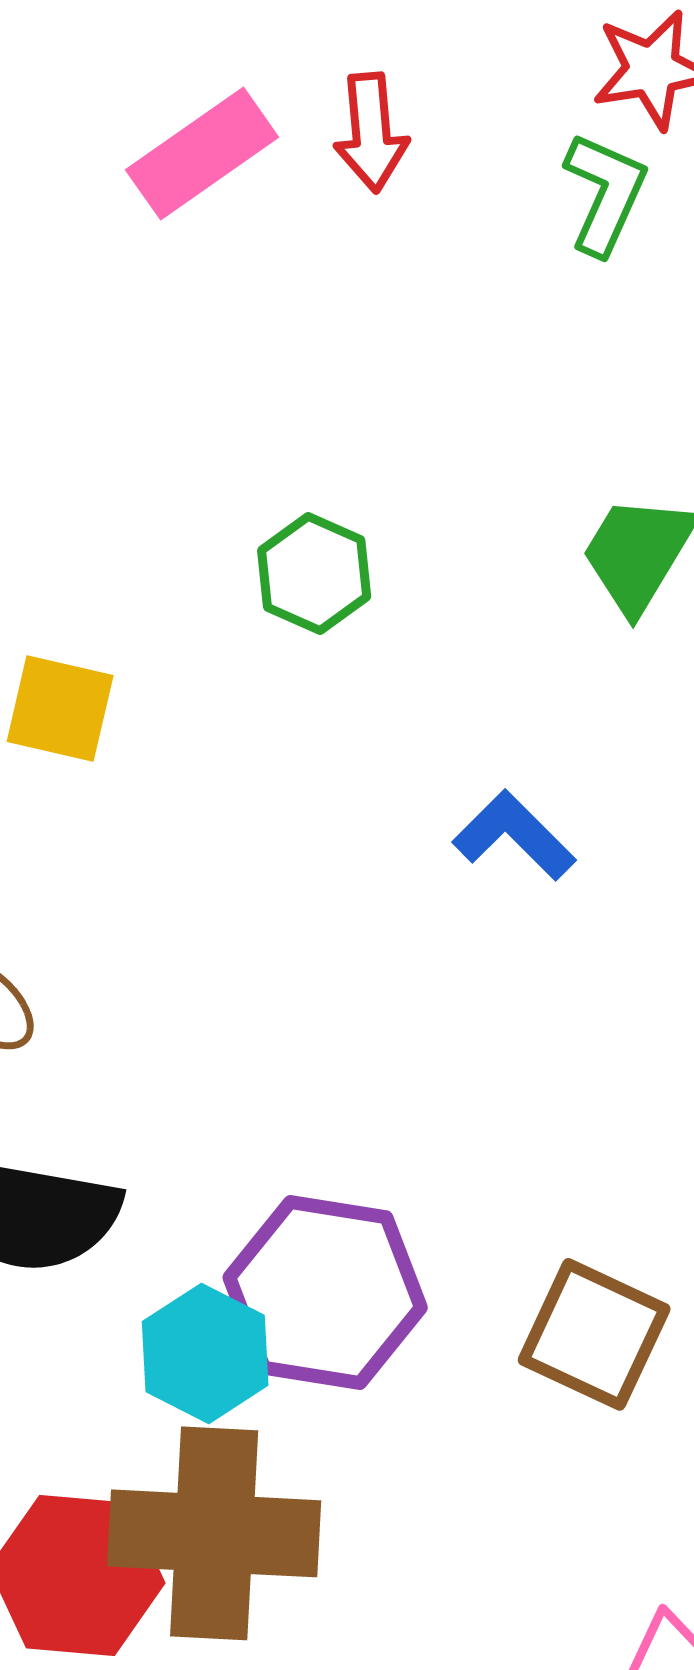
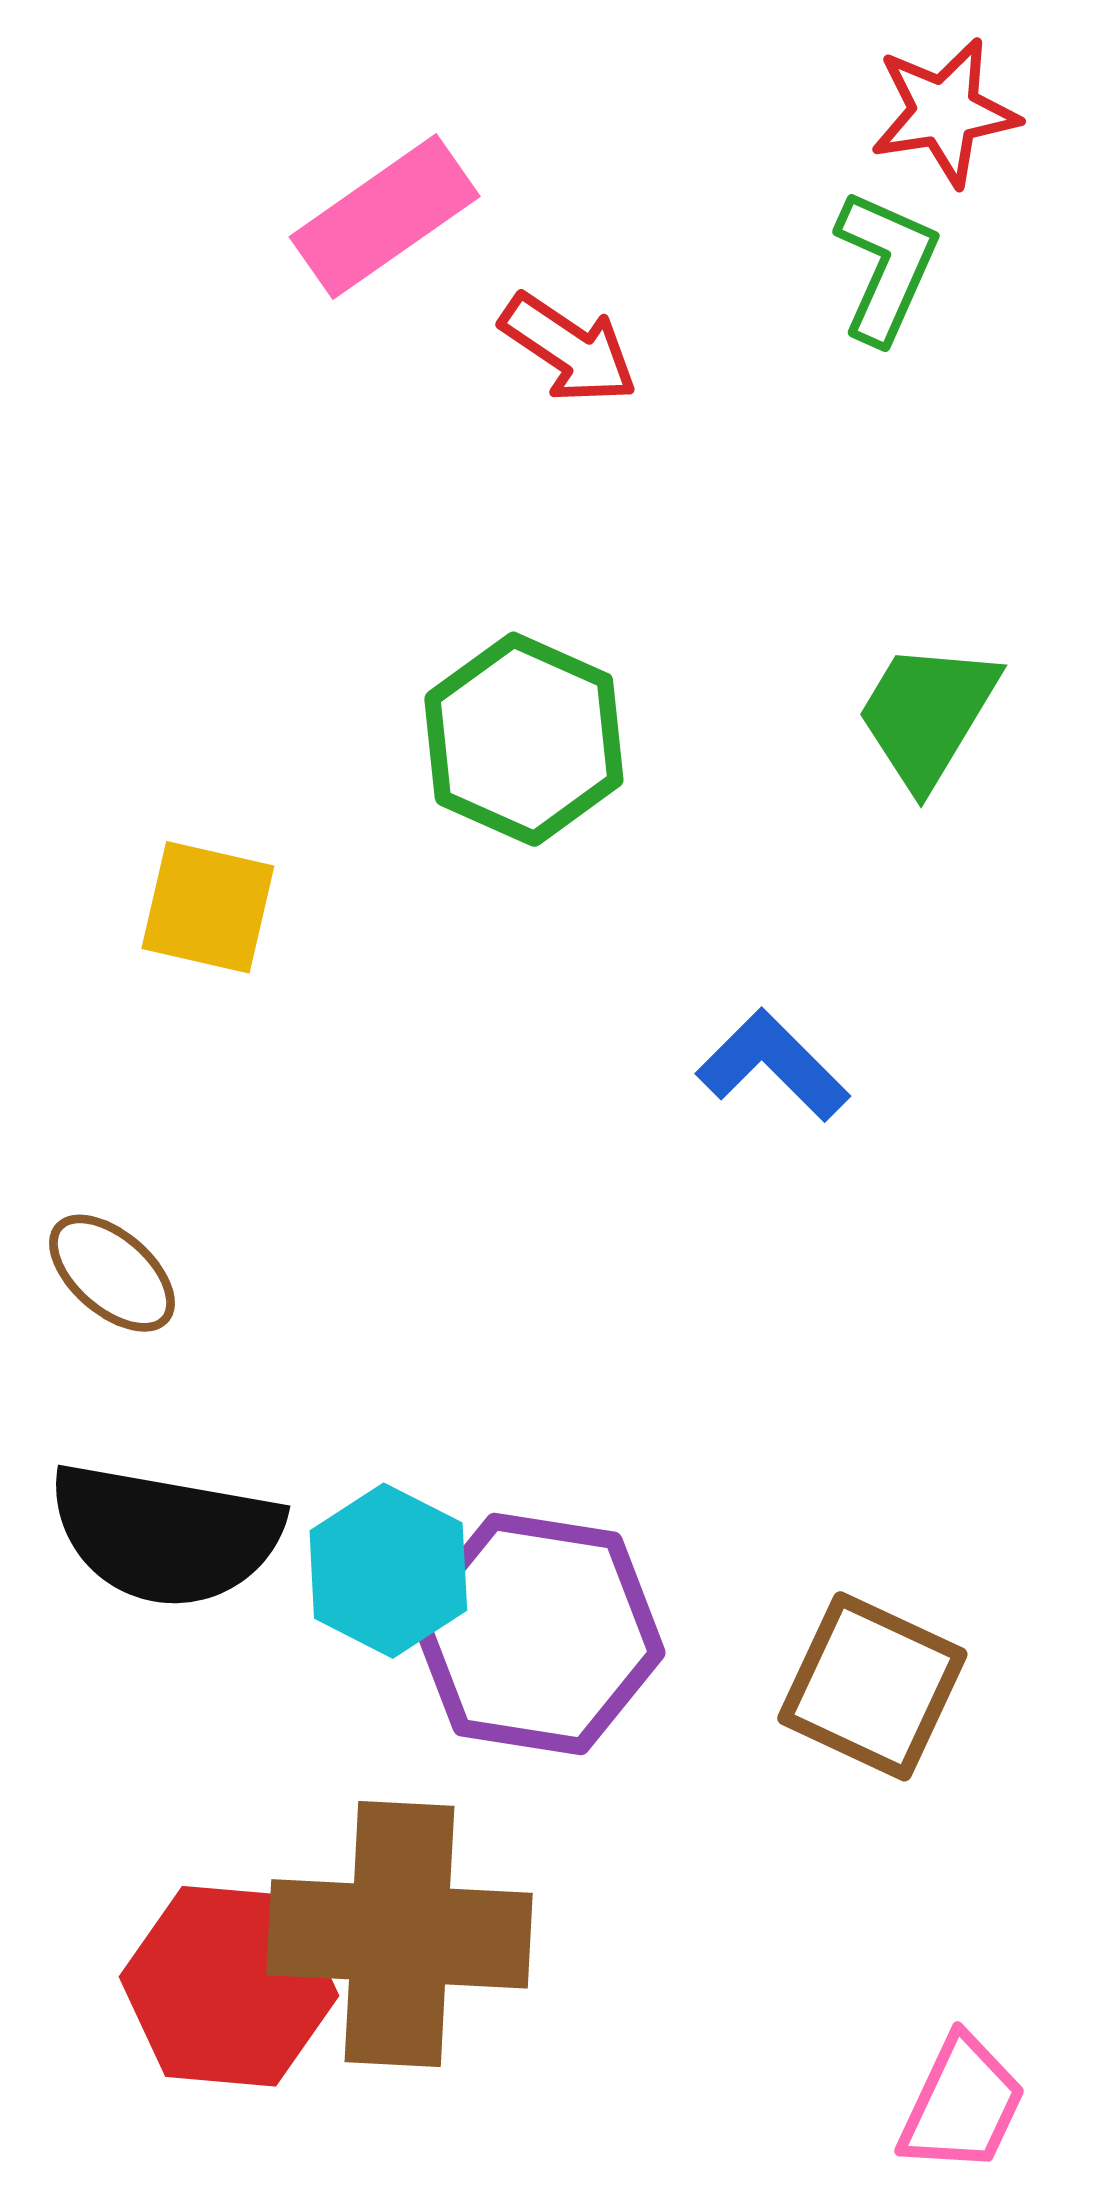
red arrow: (371, 132) -> (569, 348), moved, turned -51
green hexagon: (314, 573) -> (524, 739), size x1.4
cyan hexagon: (205, 1353) -> (388, 1571), moved

